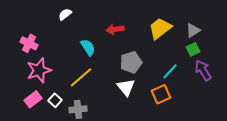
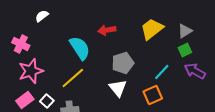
white semicircle: (65, 14) -> (42, 16), moved
cyan semicircle: (88, 47) -> (80, 48), size x1.4
purple arrow: (203, 70) -> (195, 71), turned -30

